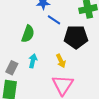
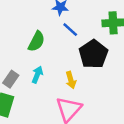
black pentagon: (76, 37) -> (93, 54), turned 30

